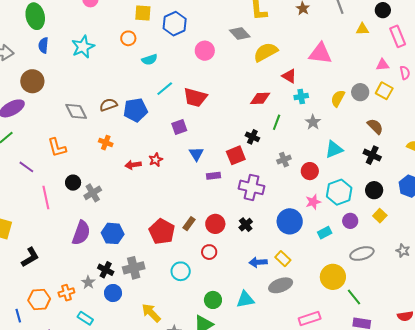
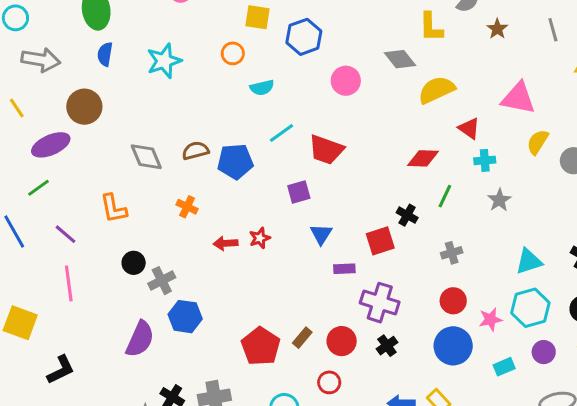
yellow semicircle: (338, 98) -> (538, 142), moved
cyan triangle: (334, 149) -> (529, 261), moved
red circle: (310, 171) -> (453, 301), moved
purple cross: (252, 187) -> (380, 303), moved
pink line: (46, 198) -> (69, 284), moved
blue hexagon: (113, 233) -> (185, 317), moved

